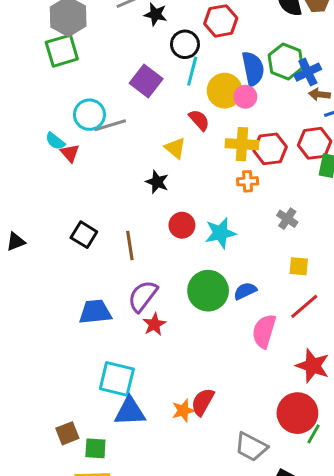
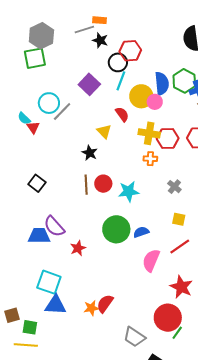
red hexagon: (221, 21) -> (130, 51), moved
gray line: (110, 125) -> (62, 112), turned -35
brown line: (130, 246) -> (86, 185), moved
purple semicircle: (143, 296) -> (54, 226), moved, turned -85

